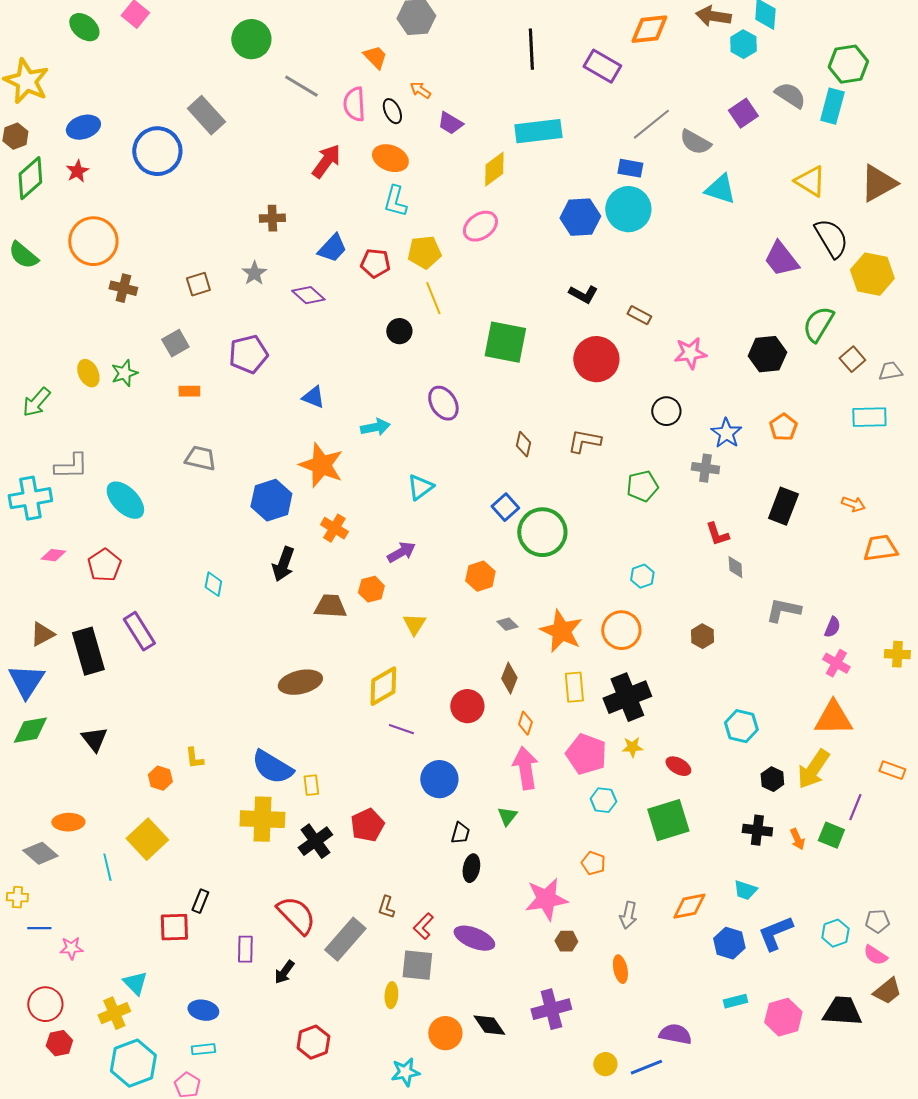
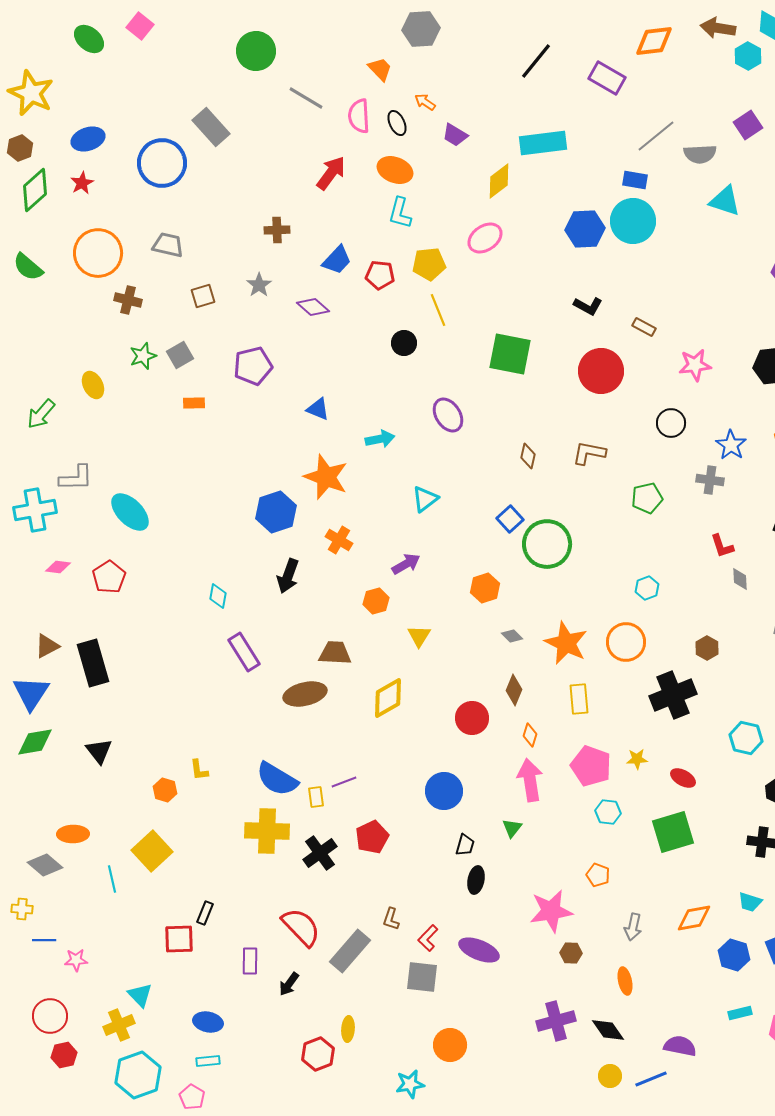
black line: (531, 49) -> (536, 61), turned 42
gray semicircle: (695, 142) -> (700, 154), turned -32
green star: (124, 373) -> (143, 356), moved
gray trapezoid: (200, 458) -> (168, 245), moved
brown trapezoid: (330, 606) -> (335, 653), moved
purple rectangle: (139, 631) -> (244, 652), moved
black cross: (627, 697) -> (673, 695), moved
purple line: (401, 729) -> (344, 782), moved, turned -40
yellow ellipse: (391, 995) -> (348, 1029), moved
black diamond: (489, 1025) -> (608, 1030), moved

